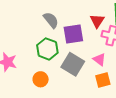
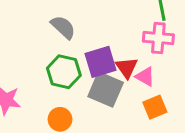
red triangle: (97, 21) -> (127, 68), moved
purple square: (73, 34) -> (100, 62), moved

